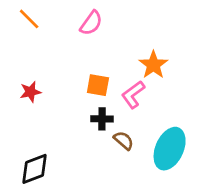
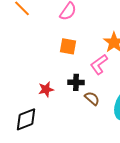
orange square: (98, 85) -> (68, 46), moved
red star: (30, 92) -> (46, 89), moved

